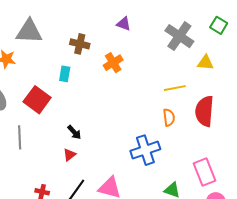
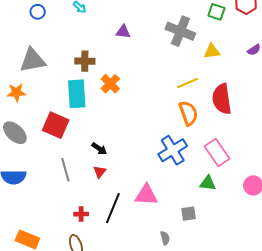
orange cross: (113, 63) -> (110, 84), moved
cyan rectangle: (65, 74) -> (77, 94), size x1.8
orange semicircle: (169, 117) -> (188, 113), size x1.4
gray line: (20, 137) -> (65, 170), moved
pink rectangle: (205, 172) -> (217, 153), moved

